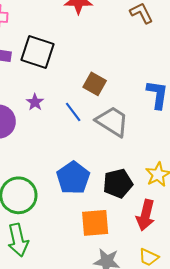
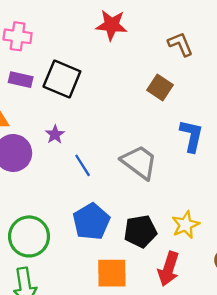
brown square: (95, 84) -> (160, 87), moved
blue line: (73, 112) -> (83, 165), moved

